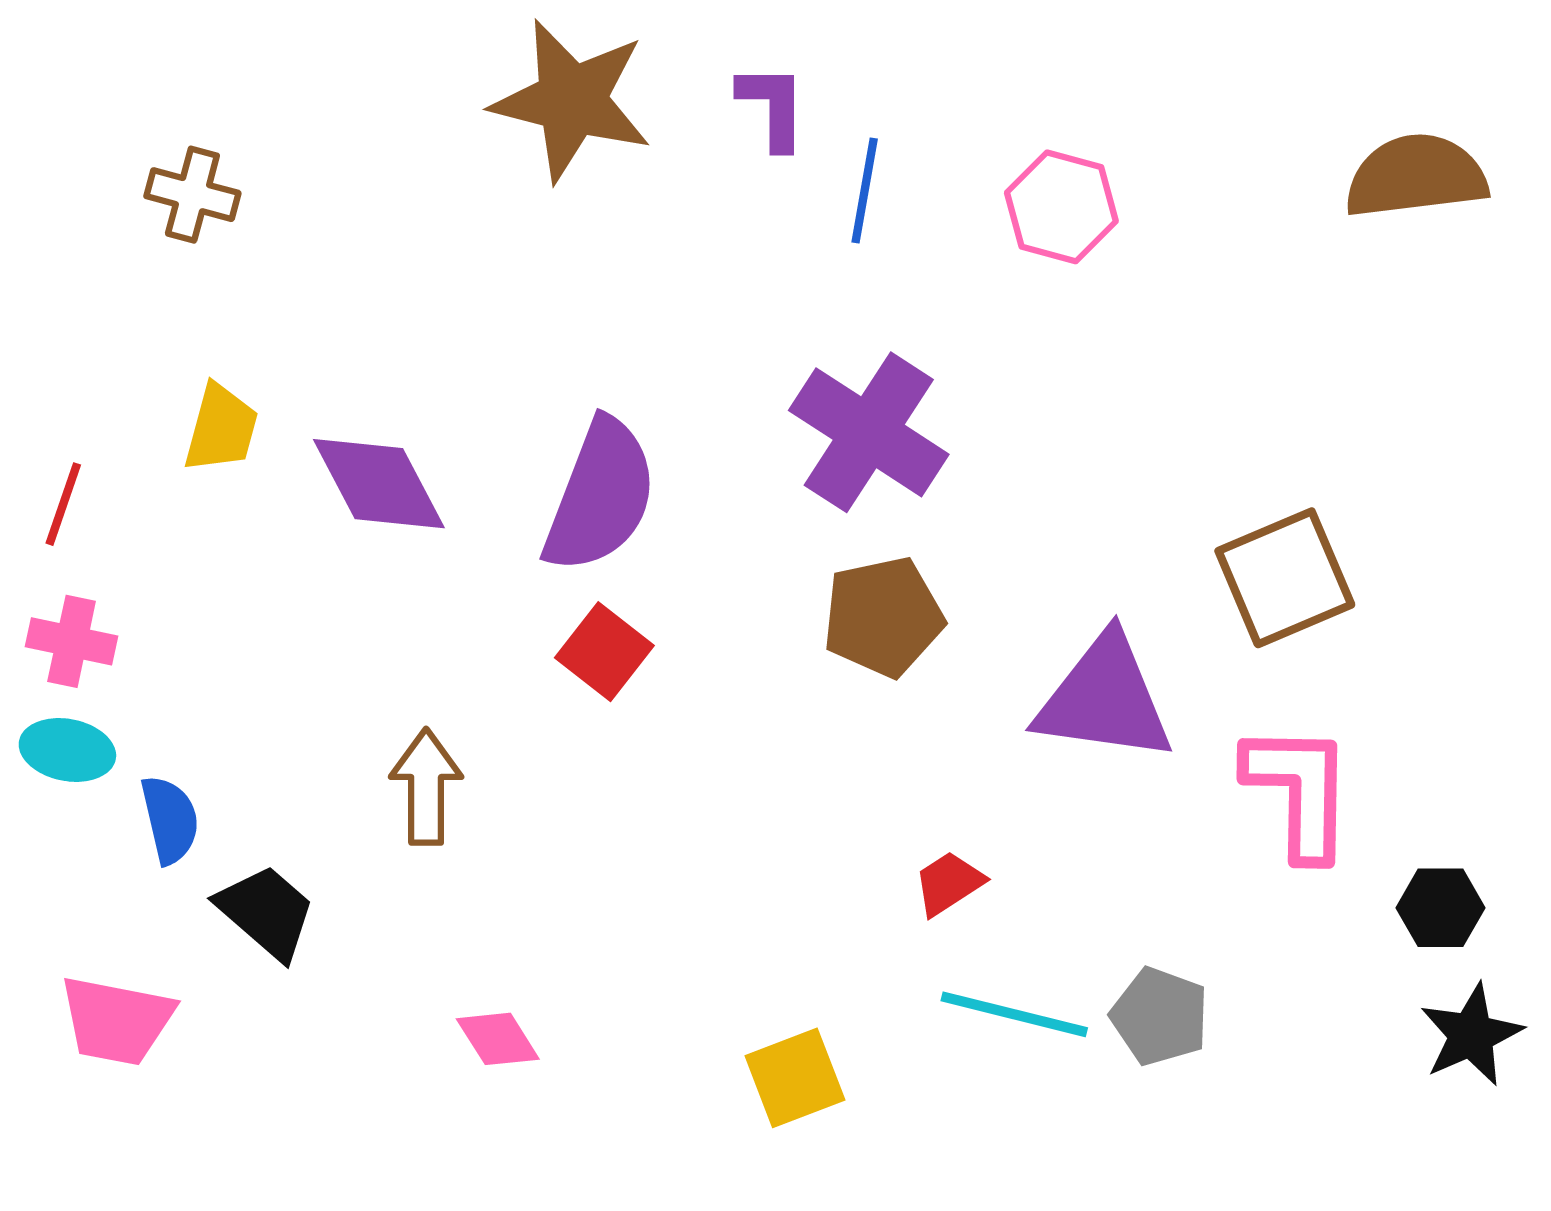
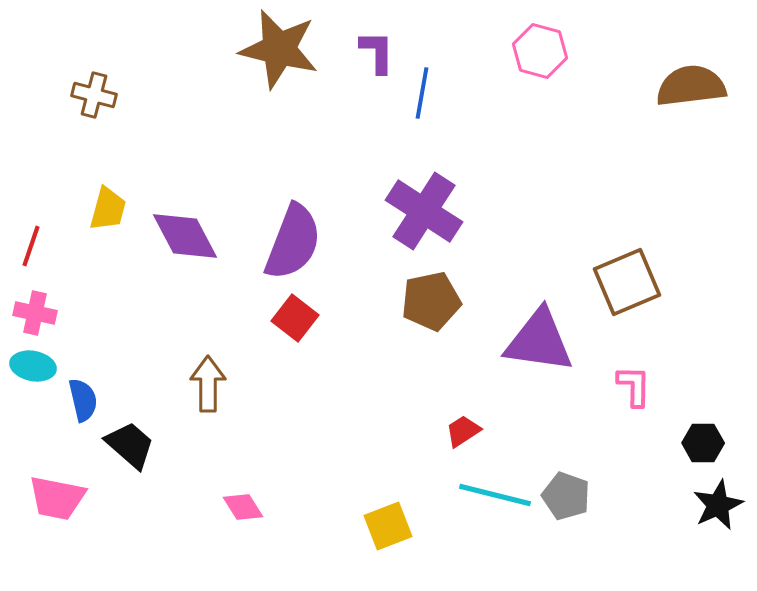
pink hexagon: (1061, 207) -> (540, 51), moved
pink L-shape: (1299, 791) -> (634, 386), size x0.6

